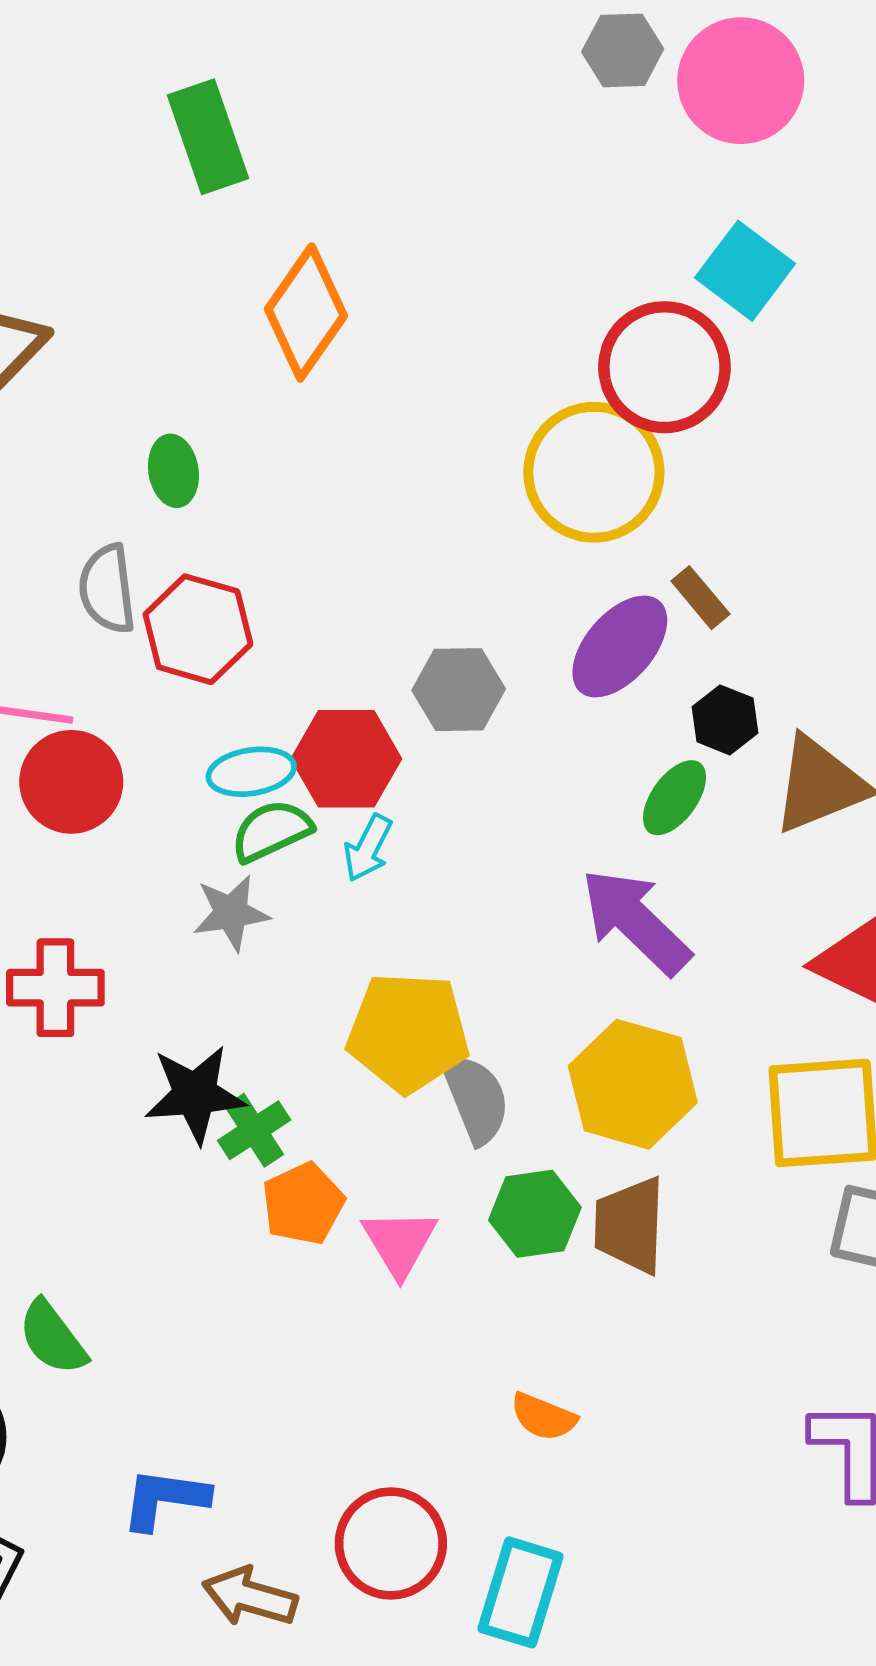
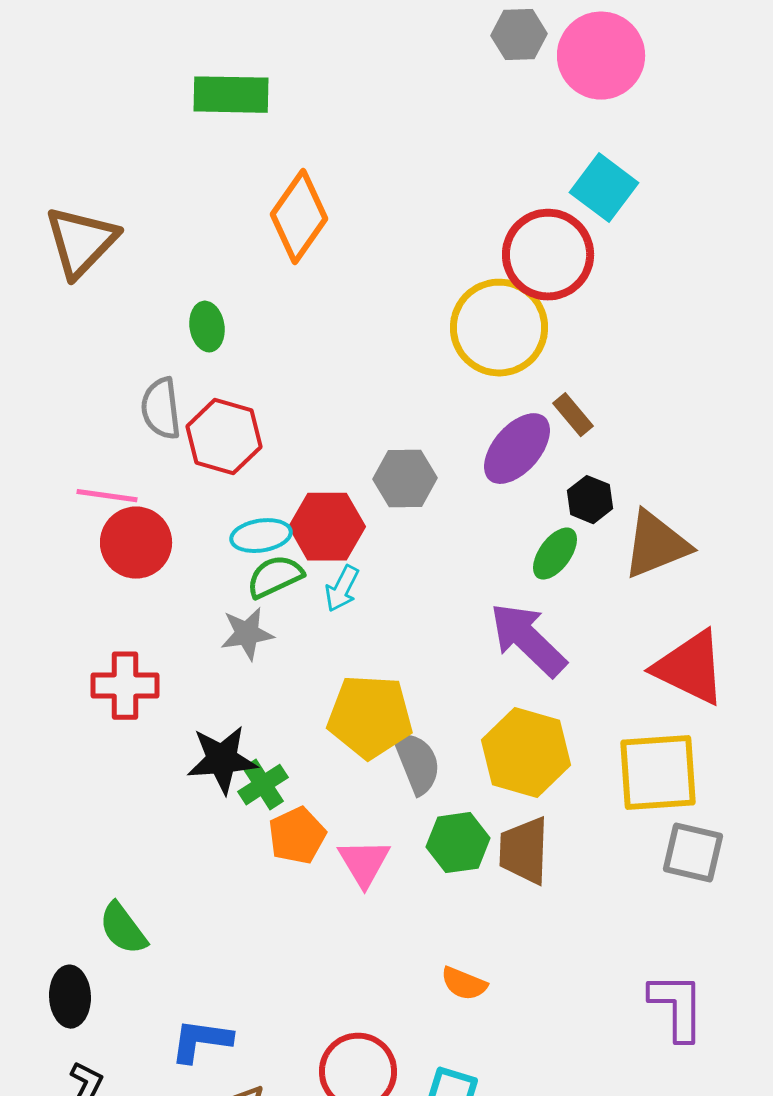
green rectangle: (208, 137) -> (231, 95), turned -70

